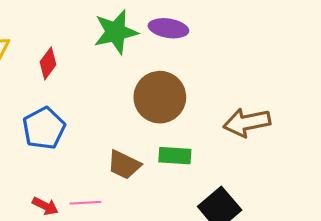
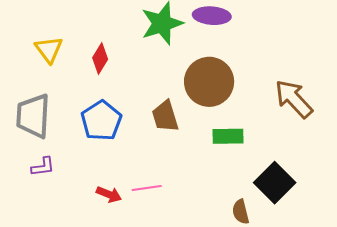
brown arrow: (247, 122) -> (294, 99), turned 63
brown trapezoid: (124, 165) -> (165, 116), moved, turned 52

